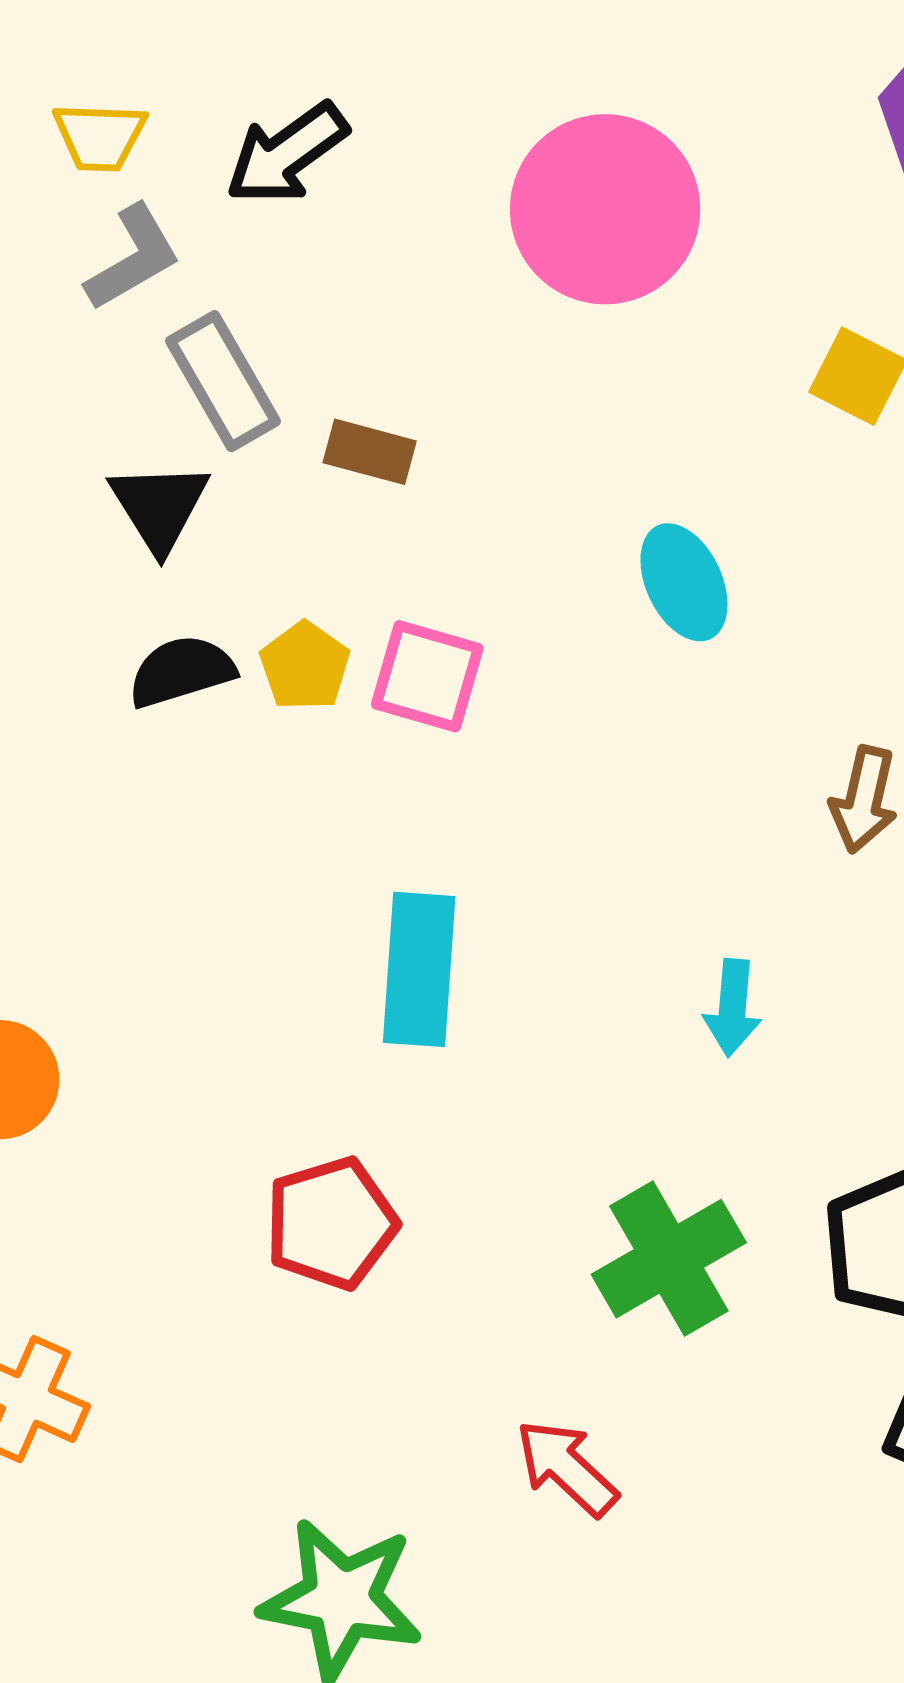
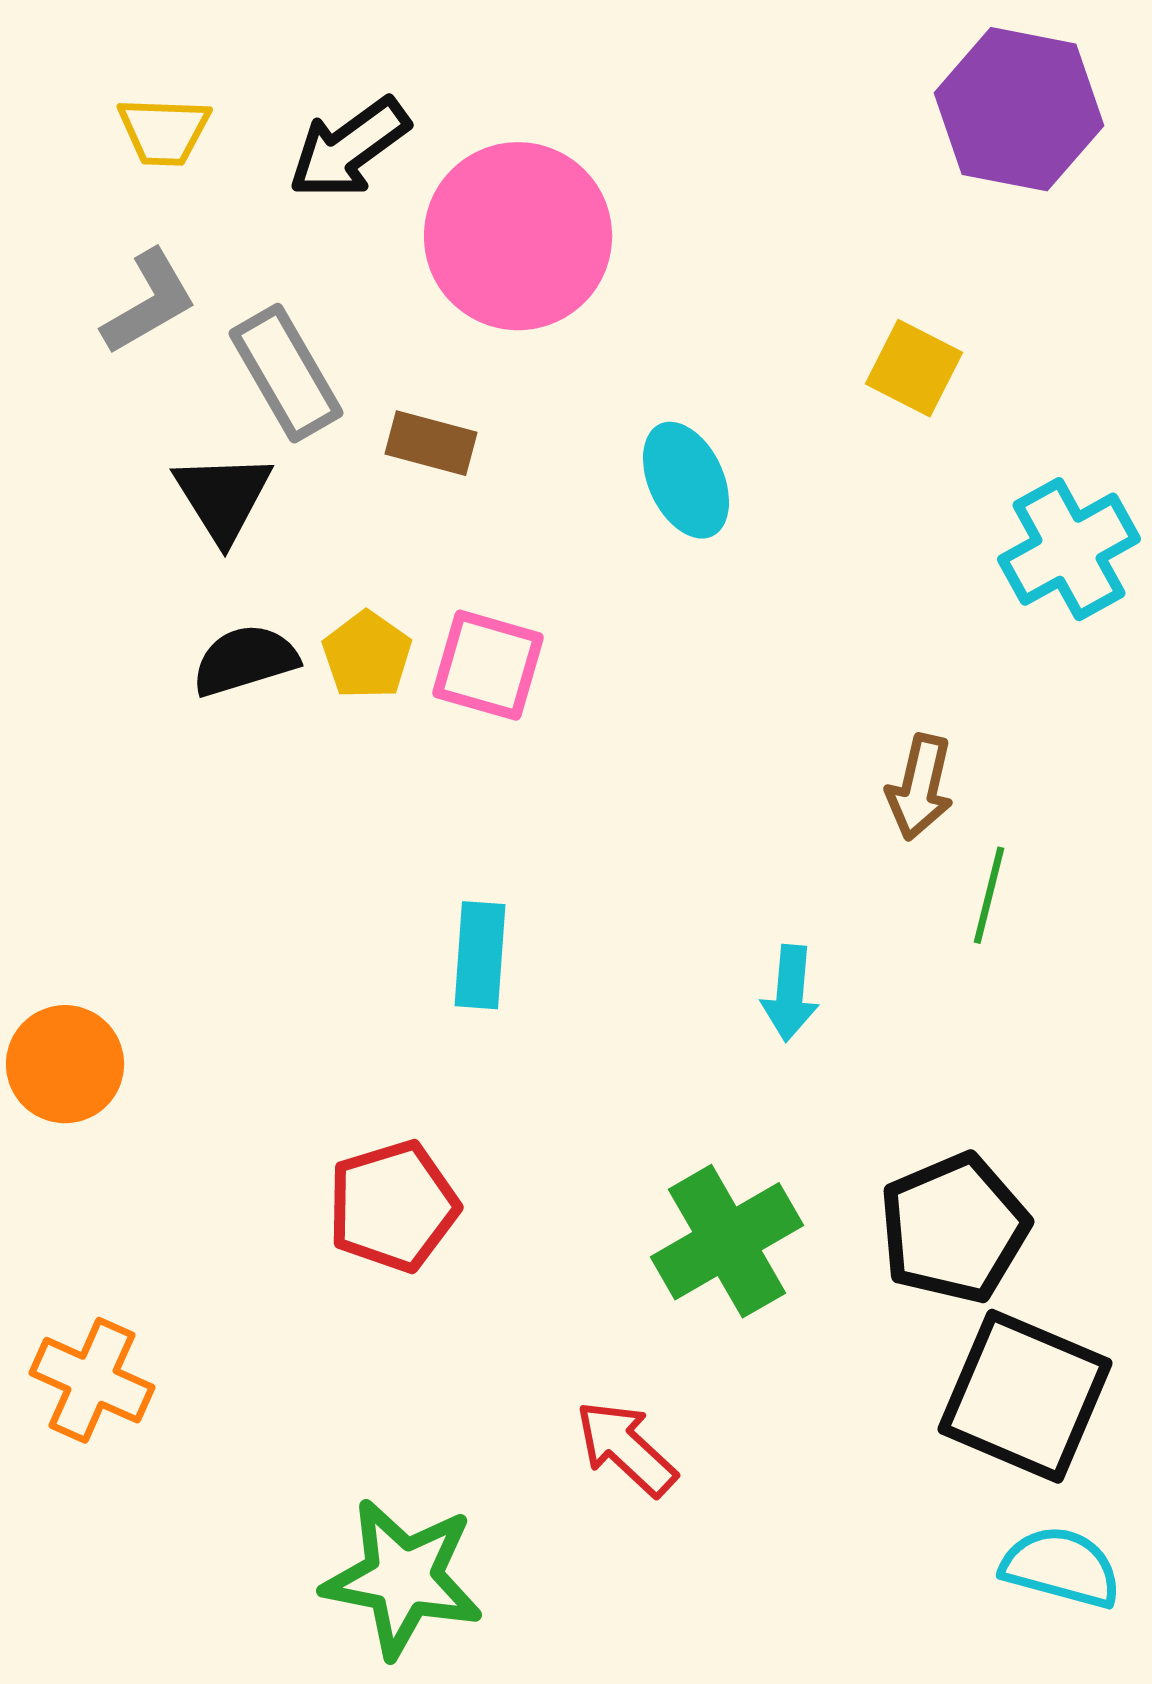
pink circle: (605, 209) -> (518, 236), moved
gray L-shape: (133, 258) -> (149, 302), moved
cyan ellipse: (684, 582) -> (686, 480), moved
cyan rectangle: (419, 969) -> (480, 955), size x0.7

